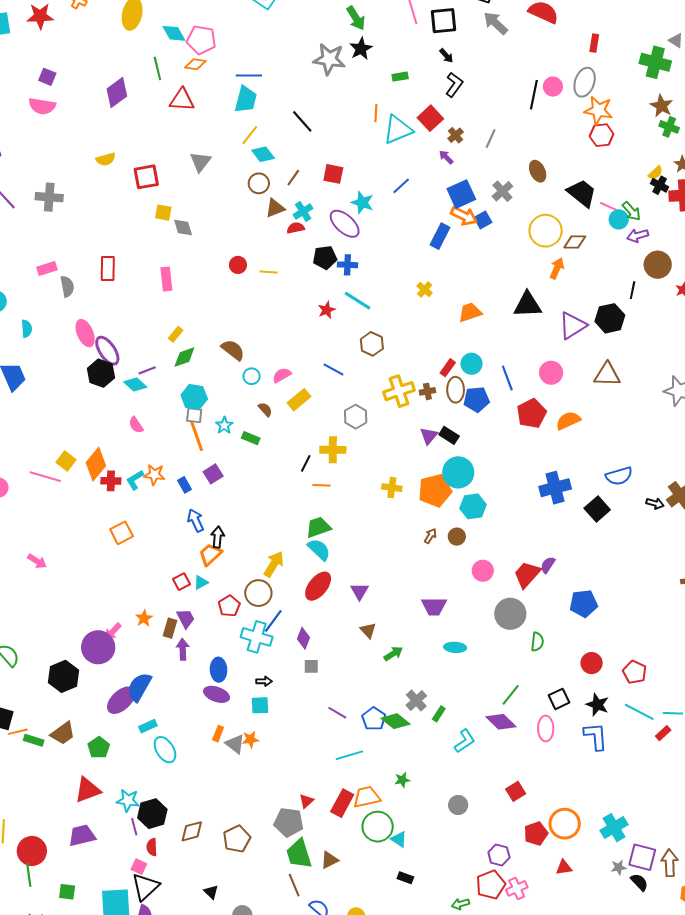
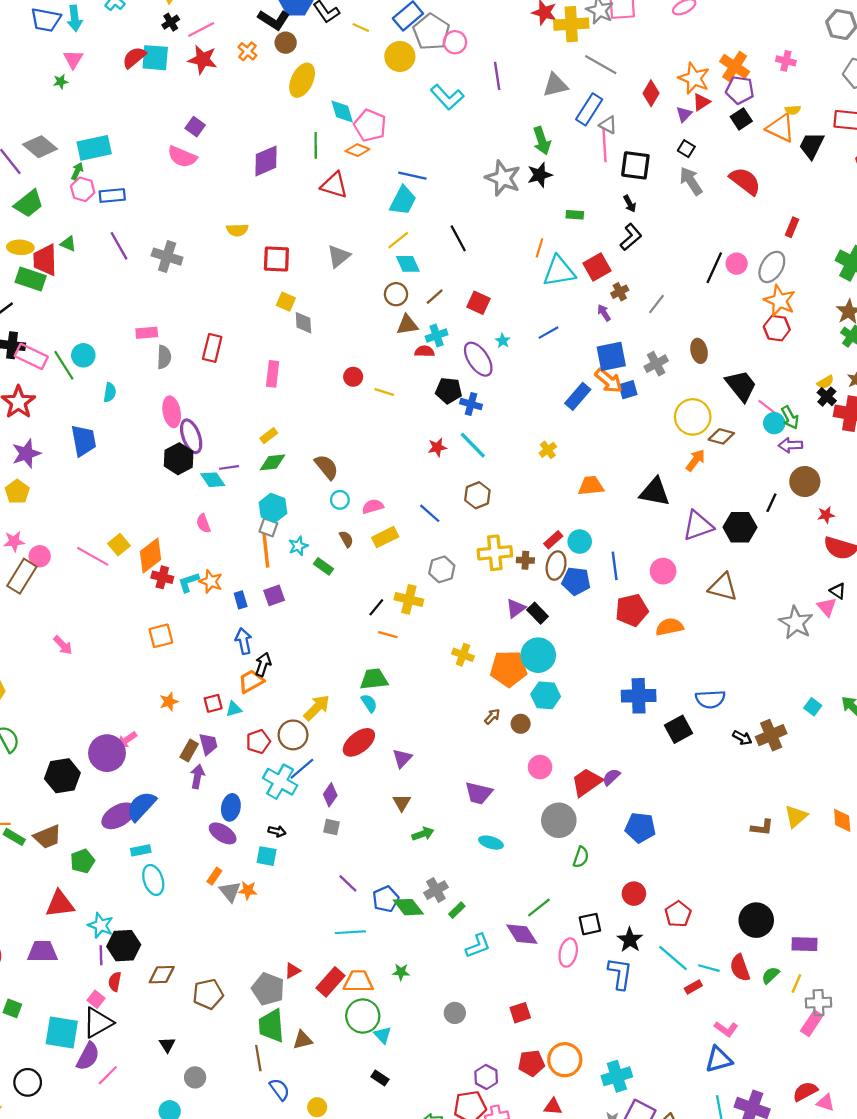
cyan star: (362, 203) -> (503, 341), size x0.6
cyan semicircle: (319, 549) -> (369, 703), size x0.7
orange star: (144, 618) -> (169, 702), moved

